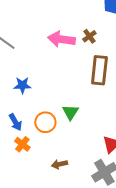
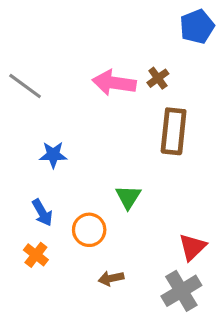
orange circle: (45, 122) -> (89, 230), moved
orange cross: (22, 144) -> (36, 255), moved

